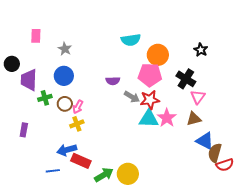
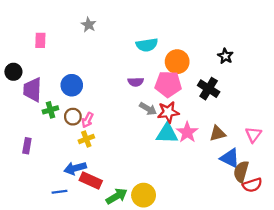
gray star: (65, 49) -> (89, 25), moved
purple semicircle: (113, 81) -> (136, 82), moved
pink triangle: (198, 97) -> (253, 135), moved

